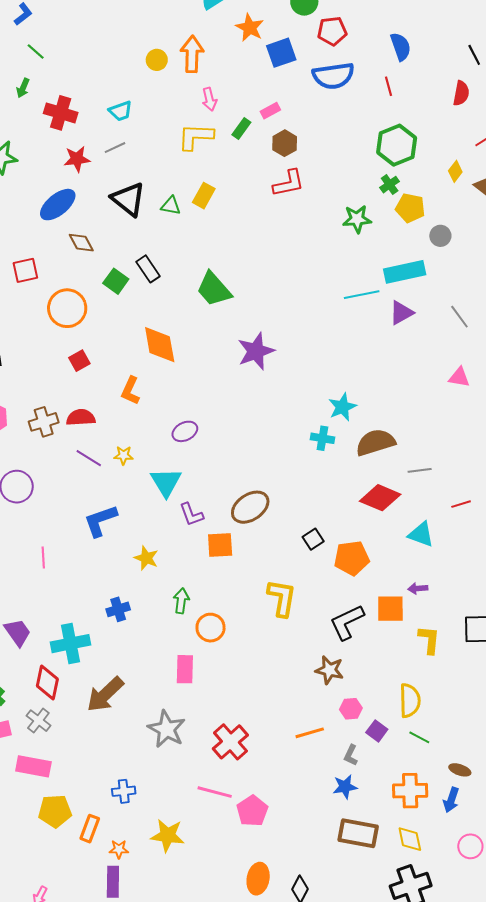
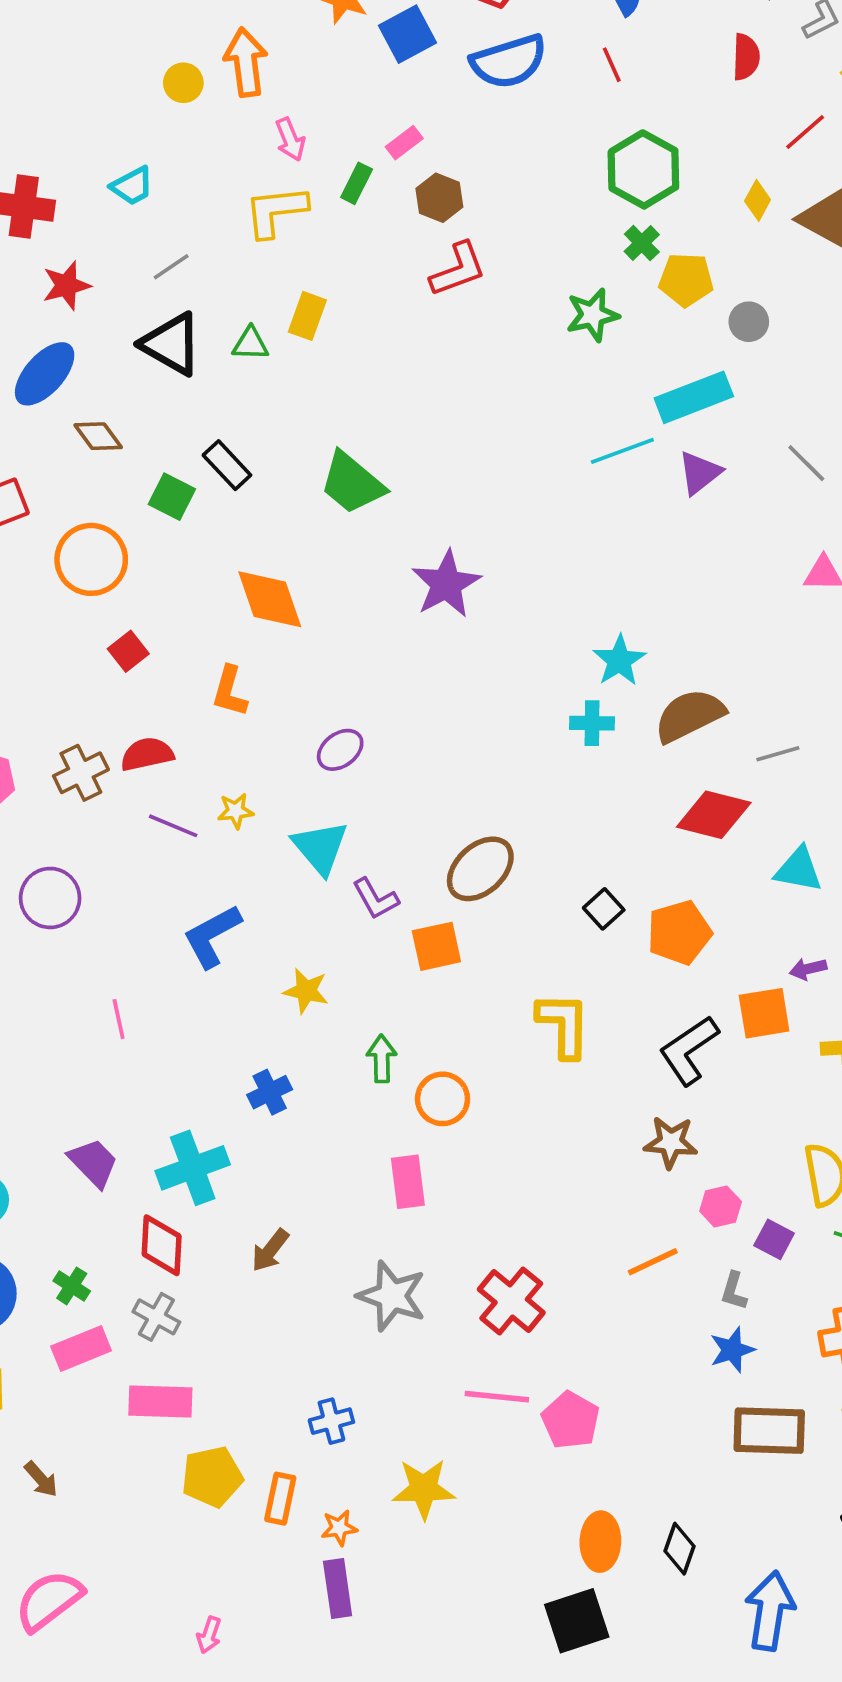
gray line: (115, 148) -> (171, 267), moved
brown arrow: (105, 694) -> (270, 1250), size x0.6

